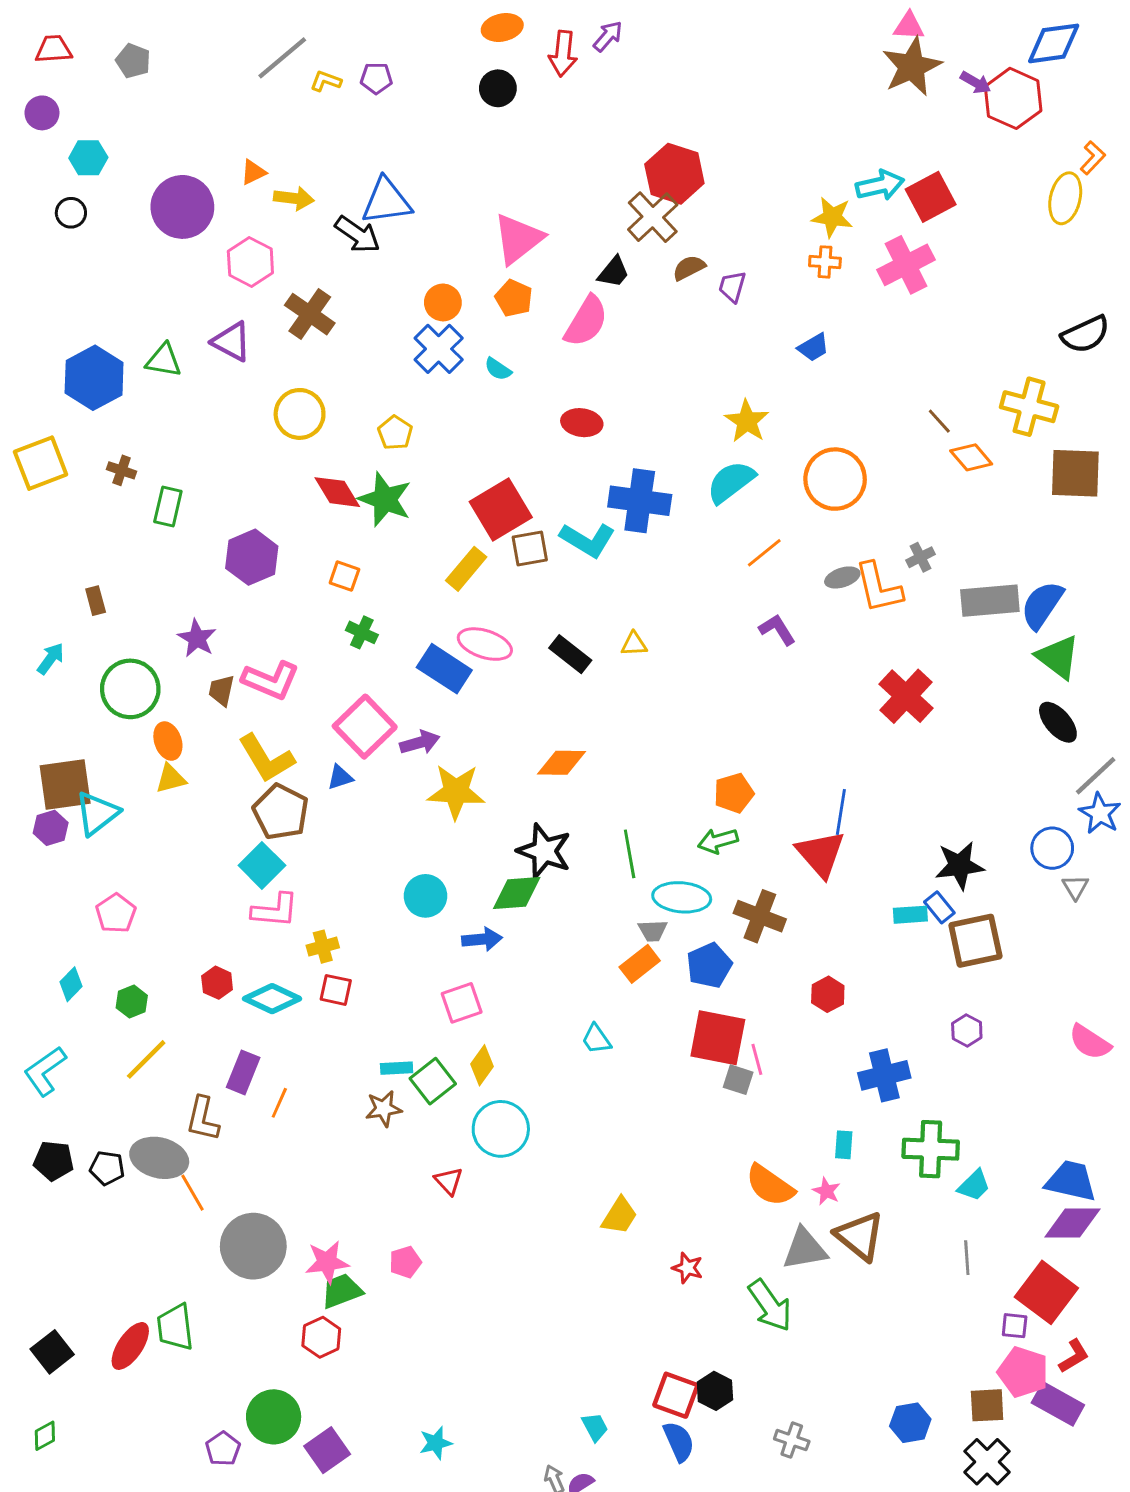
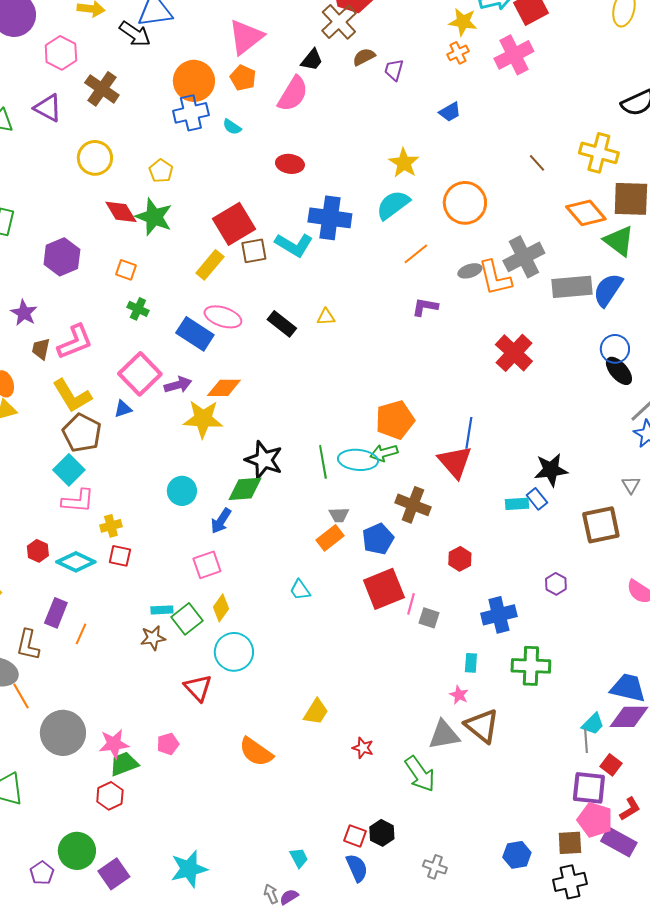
orange cross: (825, 262) -> (458, 53), turned -30
orange circle: (443, 302) -> (194, 81), size x1.6
blue cross: (439, 349) -> (191, 113), turned 32
orange diamond: (971, 457) -> (586, 213), moved, size x1.4
gray cross: (920, 557) -> (524, 257), size x2.0
purple L-shape: (777, 630) -> (425, 307), turned -48
green triangle: (1058, 657) -> (619, 241), moved
pink L-shape: (271, 680) -> (75, 342), turned -45
orange diamond: (562, 763) -> (224, 388), moved
orange pentagon: (734, 793) -> (395, 420), size x1.4
blue circle: (1052, 848) -> (615, 349), moved
cyan ellipse: (682, 897) -> (358, 460), moved
blue arrow: (482, 939) -> (221, 521), turned 128
brown square: (975, 941) -> (601, 525), moved
red square: (718, 1038) -> (384, 589), turned -33
pink line: (757, 1059) -> (411, 604), turned 30
gray square: (738, 1080) -> (429, 618), moved
red triangle: (449, 1181) -> (198, 688), size x1.4
orange semicircle: (770, 1185) -> (256, 752), moved
cyan trapezoid: (974, 1185) -> (593, 724), moved
gray line: (967, 1258) -> (586, 741), moved
red square: (1046, 1292) -> (611, 765), size x0.5
purple square: (1015, 1326) -> (589, 788), size x1.8
red square: (676, 1395) -> (355, 836), size x0.7
cyan star: (436, 1443) -> (189, 869), size x1.6
black cross: (987, 1462) -> (570, 882), turned 32

